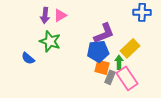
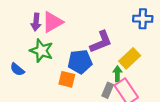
pink triangle: (60, 15) -> (52, 22), size x1.5
blue pentagon: (98, 51) -> (80, 62), moved
orange square: (102, 67) -> (67, 79), moved

